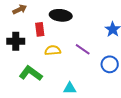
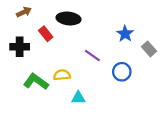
red rectangle: (40, 29) -> (46, 34), turned -32
yellow semicircle: (53, 50) -> (62, 75), moved

